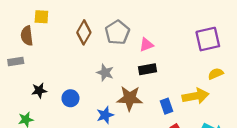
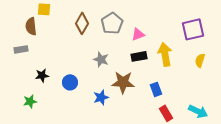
yellow semicircle: (216, 74) -> (200, 60), turned -48
yellow arrow: (196, 96) -> (165, 54), moved, turned -90

